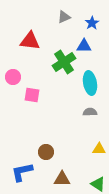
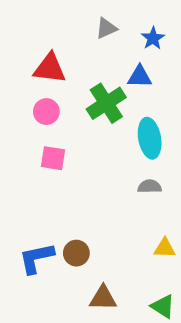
pink circle: (13, 77) -> (46, 112), moved
blue L-shape: (22, 172) -> (36, 258), moved

